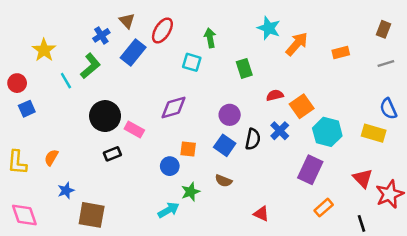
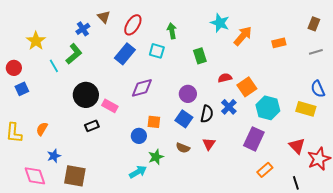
blue rectangle: (133, 53) -> (125, 54), moved
red triangle: (261, 214) -> (209, 144), moved, turned 40
pink diamond: (24, 215) -> (35, 176), moved

